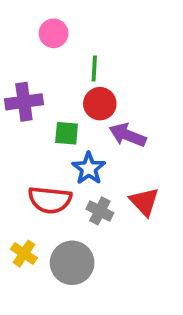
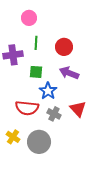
green line: (94, 68) -> (36, 43), moved
red circle: (100, 104) -> (64, 47), moved

